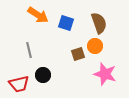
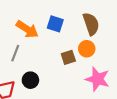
orange arrow: (38, 15) -> (27, 29), moved
gray line: (29, 50) -> (15, 53), turned 35

